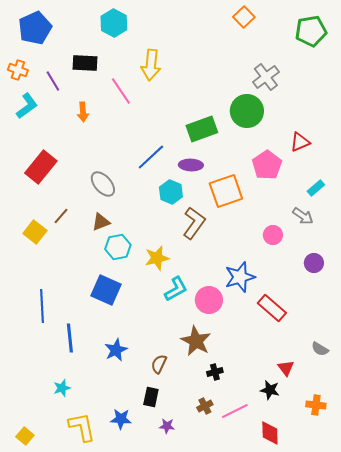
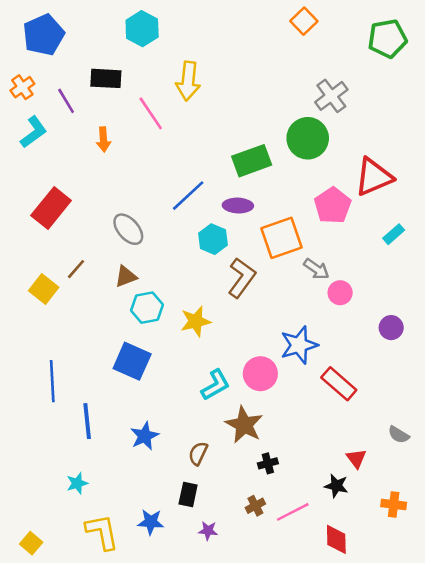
orange cross: (18, 70) -> (22, 87), turned 36
red triangle: (300, 142) -> (374, 177), size x1.6
gray arrow: (303, 216) -> (316, 269), moved
cyan L-shape: (176, 289) -> (216, 385), moved

